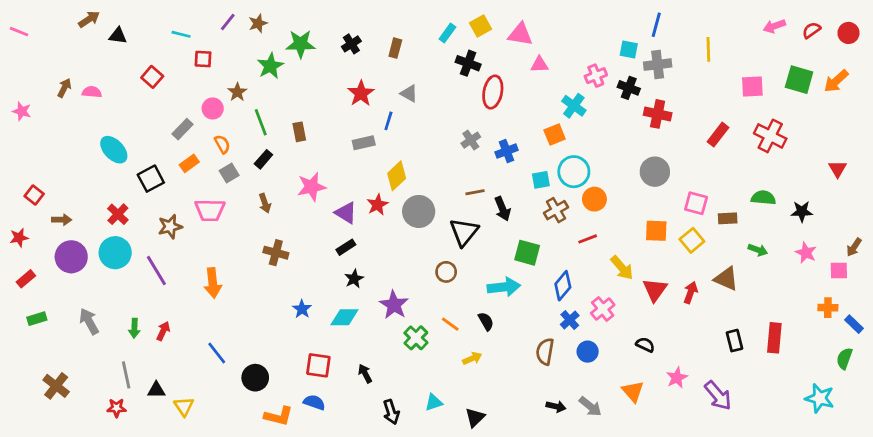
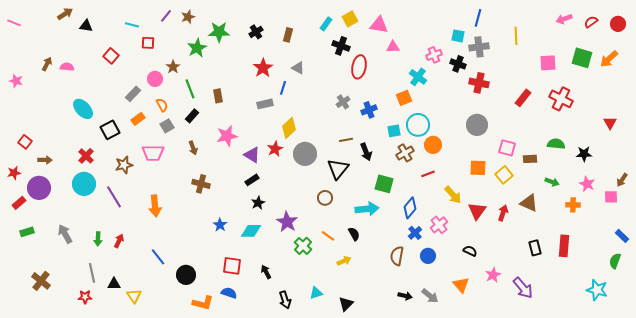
purple circle: (71, 257) -> (39, 188), moved
orange cross: (828, 308) -> (573, 205), moved

